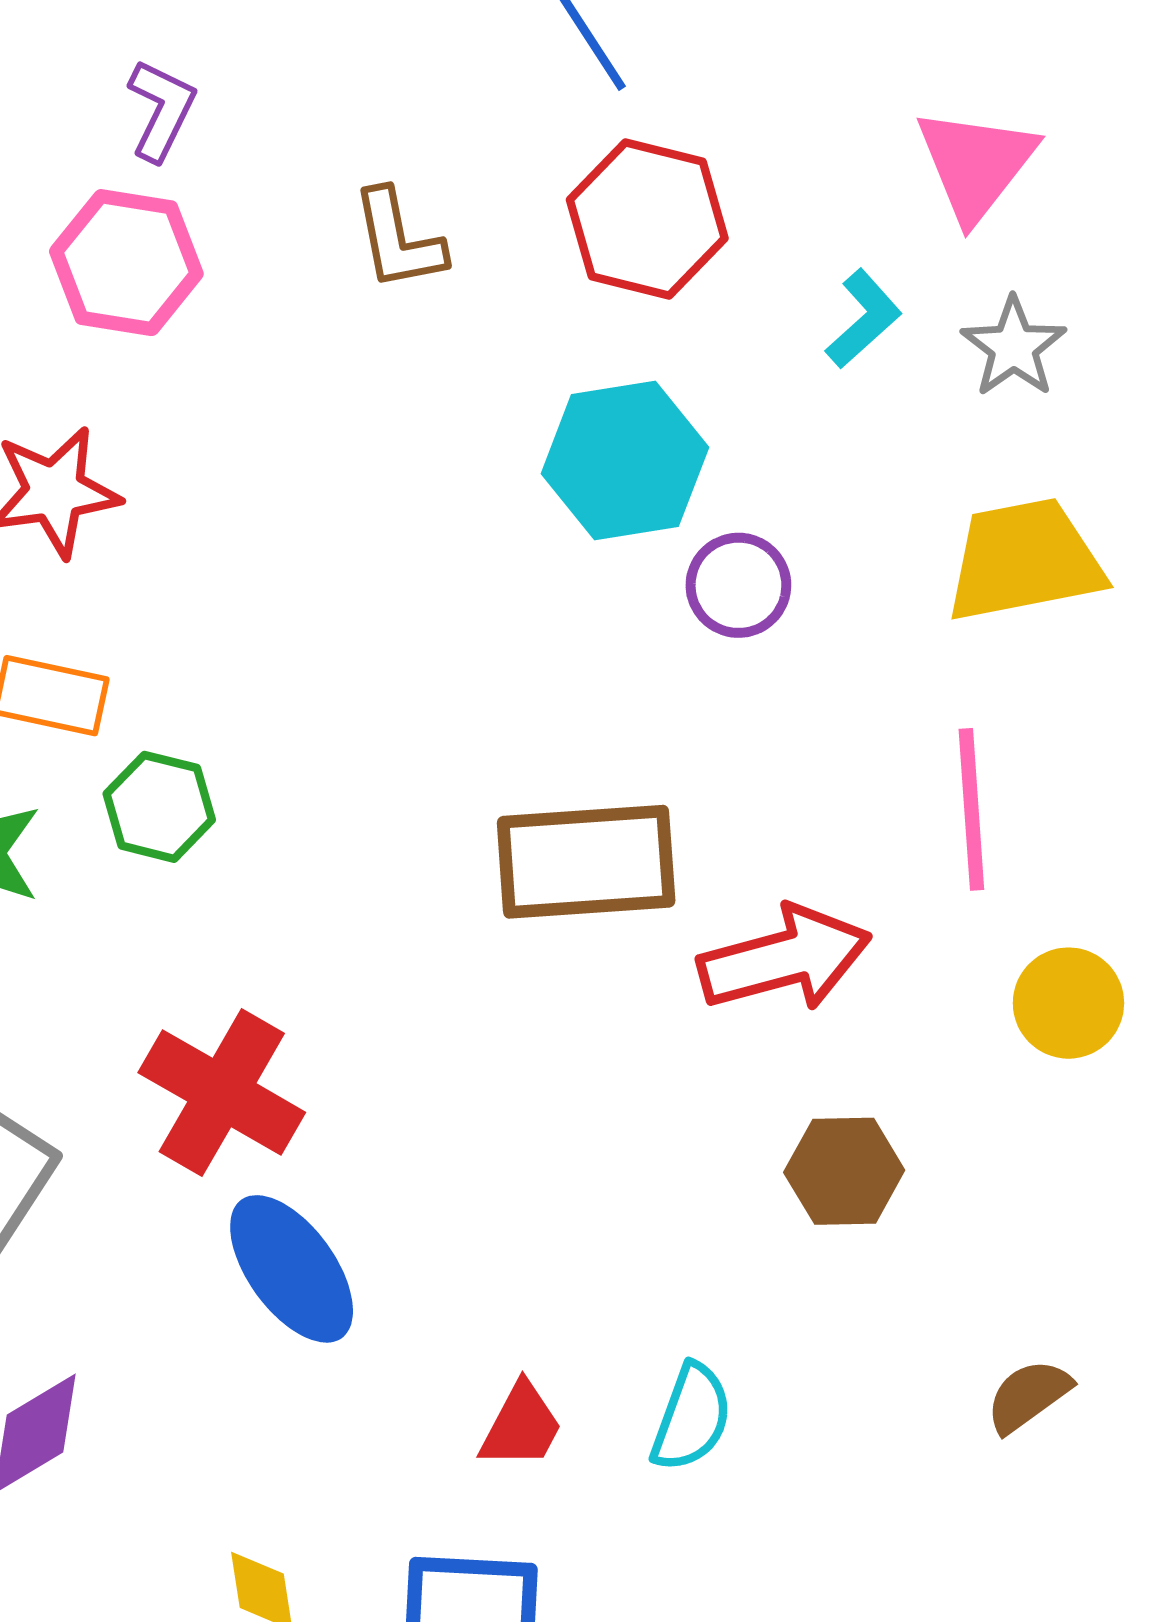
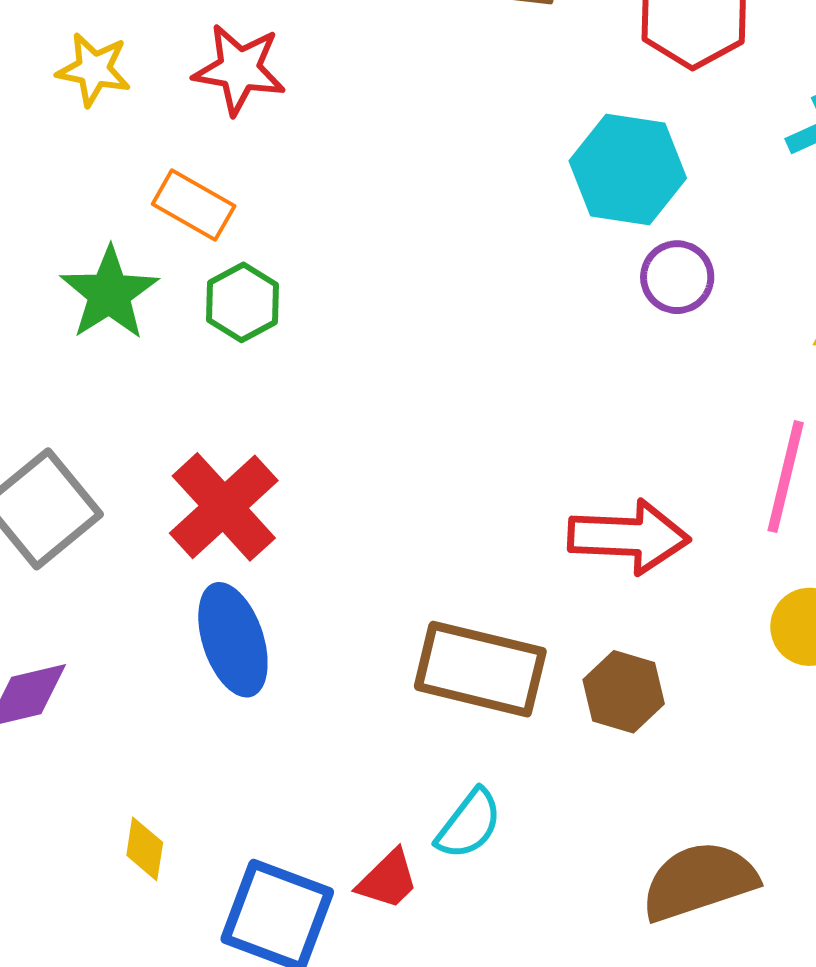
brown rectangle: (586, 862) -> (480, 669), moved
brown semicircle: (1028, 1396) -> (699, 881), size x1.8
red trapezoid: (521, 1426) -> (388, 880), moved

